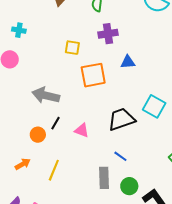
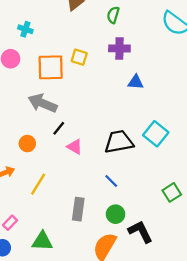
orange square: (93, 75) -> (51, 67), moved
black line: (55, 123) -> (59, 128), moved
gray rectangle: (104, 178) -> (78, 209), moved

